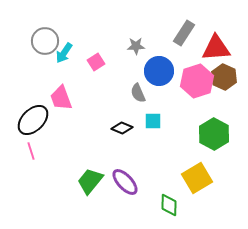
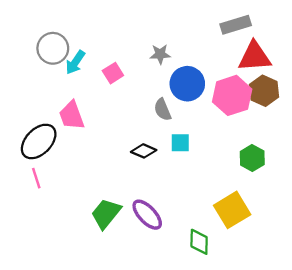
gray rectangle: (184, 33) -> (236, 25), moved, turned 40
green hexagon: (214, 134) -> (252, 158), size x0.7

